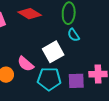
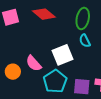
cyan pentagon: (49, 79) -> (55, 81), turned 30

